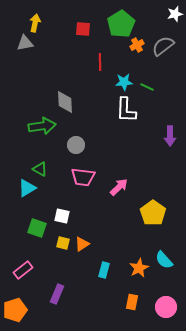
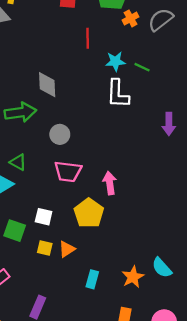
pink arrow: (119, 187) -> (110, 183), turned -54
yellow pentagon: (153, 213) -> (89, 213), moved

